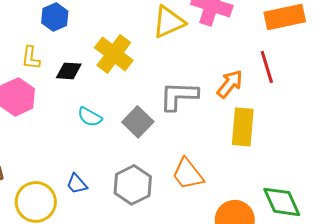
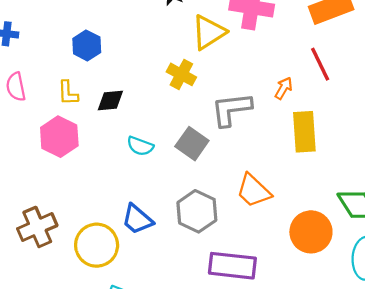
yellow cross: (114, 54) -> (181, 74), moved, size x0.7
orange arrow: (230, 84) -> (284, 88), size x0.7
blue trapezoid: (77, 184) -> (137, 219), size x1.4

